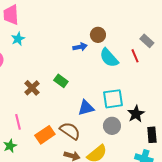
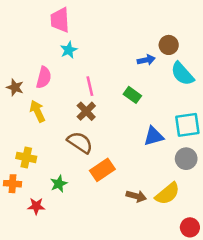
green rectangle: (61, 81) -> (132, 95), moved
pink line: (18, 122) -> (90, 86), moved
brown semicircle: (70, 131) -> (80, 142), moved

